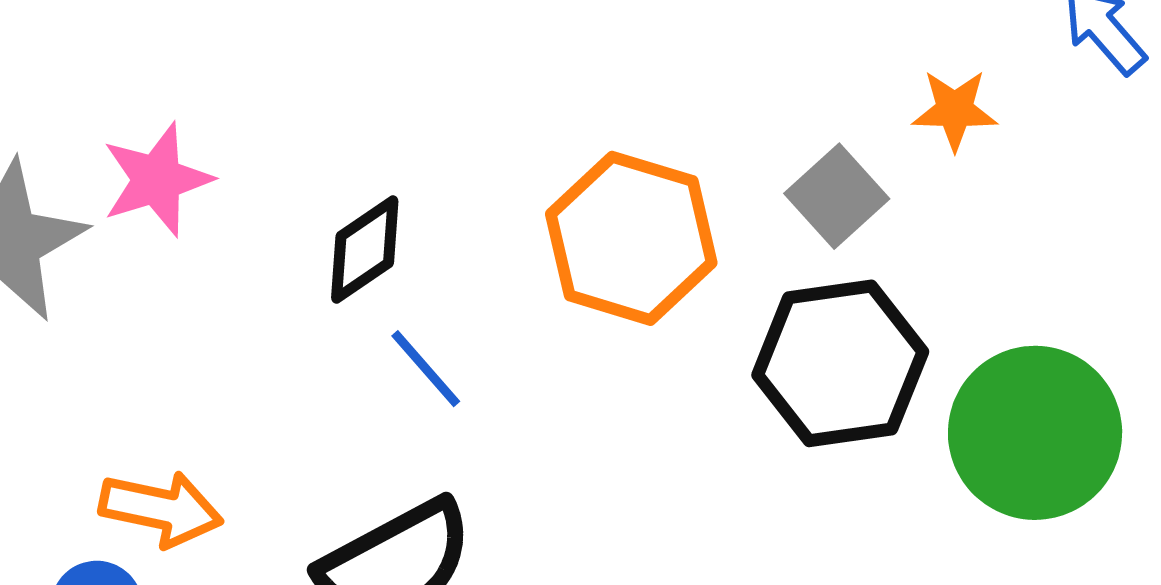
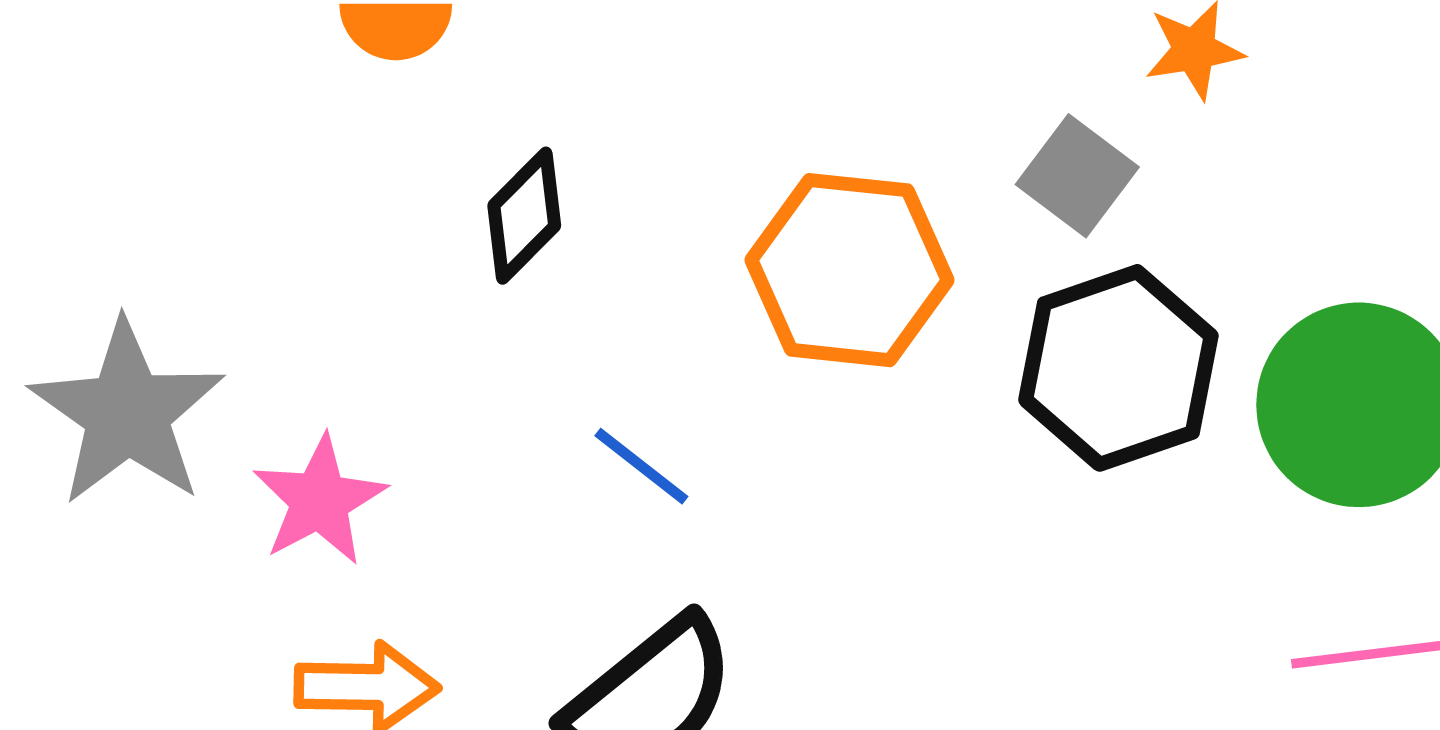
pink star: (157, 180) -> (319, 500), moved
black diamond: (365, 250) -> (524, 216), moved

